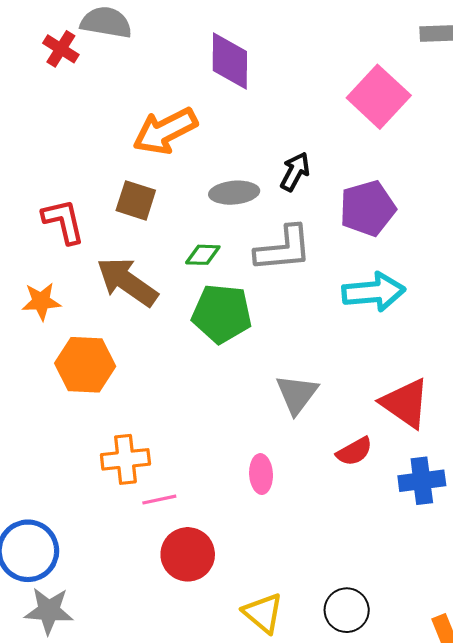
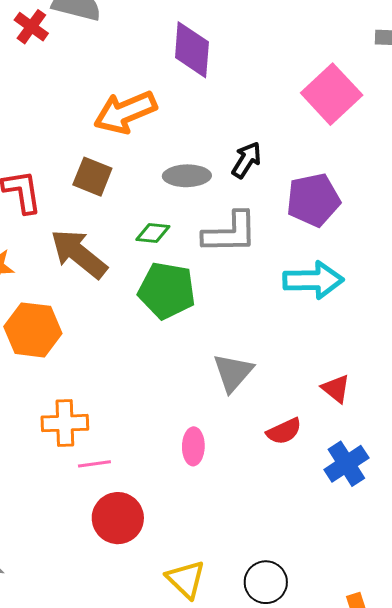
red triangle: (405, 403) -> (336, 389), size x0.6
blue cross: (422, 481) -> (346, 464), turned -30

